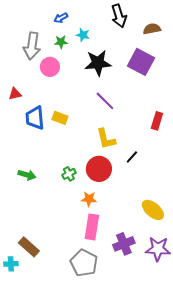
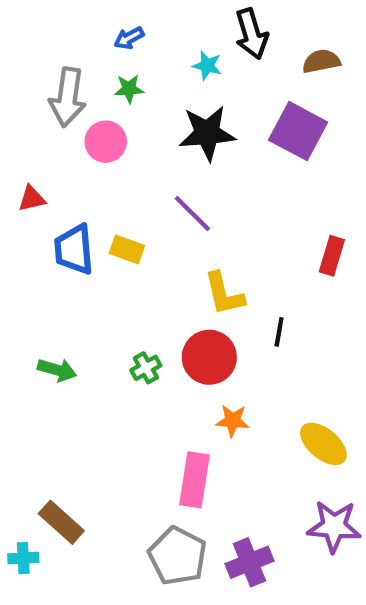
cyan star: (83, 35) -> (207, 66), moved
purple line: (105, 101) -> (192, 214), moved
black line: (132, 157) -> (279, 332), turned -32
orange star: (89, 199) -> (233, 421), moved
purple cross: (124, 244) -> (249, 562), moved

